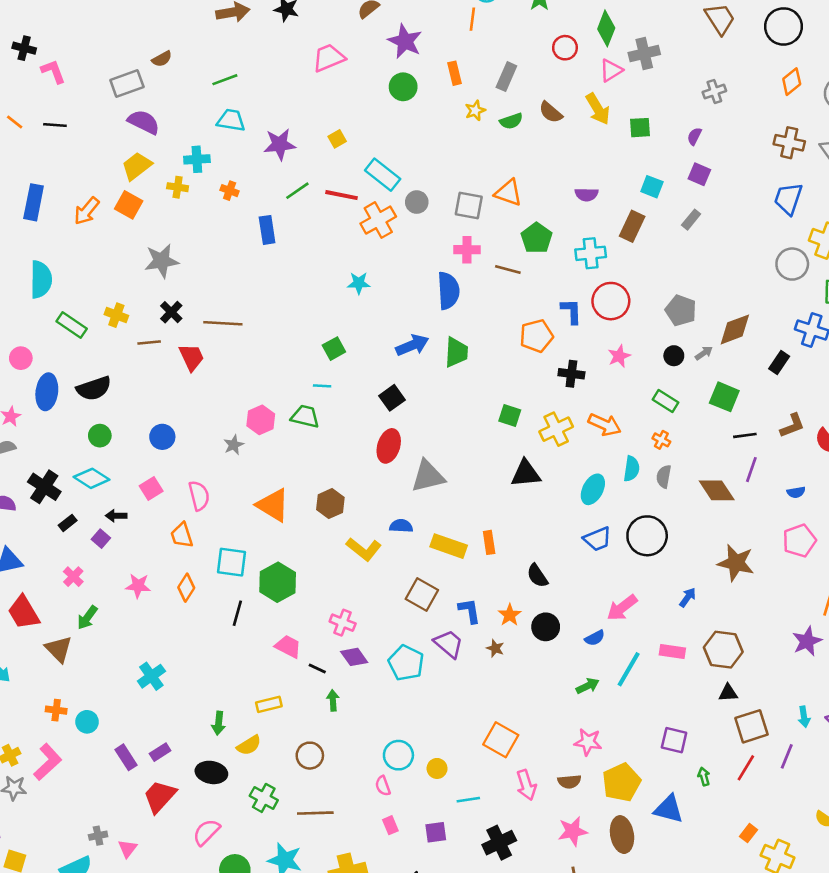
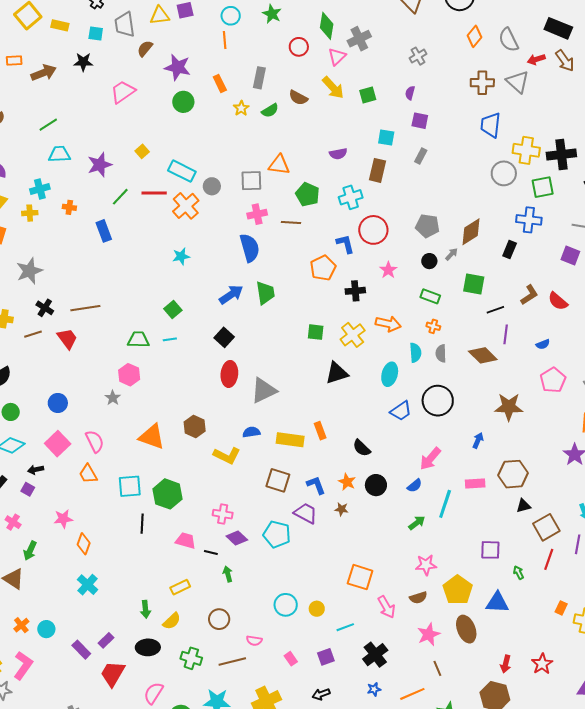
green trapezoid: (305, 416) -> (138, 340), moved
pink square: (151, 489) -> (58, 444), size x1.4
orange diamond: (186, 588) -> (84, 544), moved
orange cross: (56, 710) -> (21, 625), turned -35
pink semicircle: (383, 786) -> (254, 641), moved, turned -49

